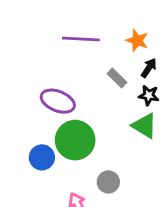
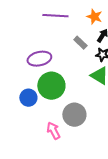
purple ellipse: (58, 101) -> (39, 59), turned -35
gray circle: (108, 182) -> (74, 115), size x1.5

